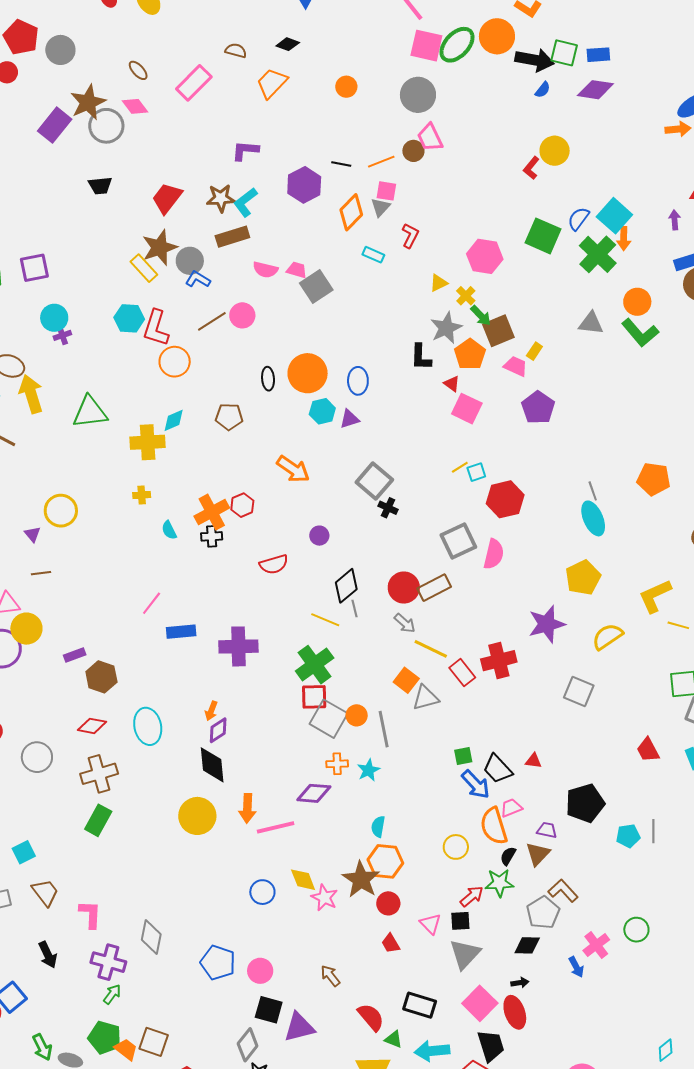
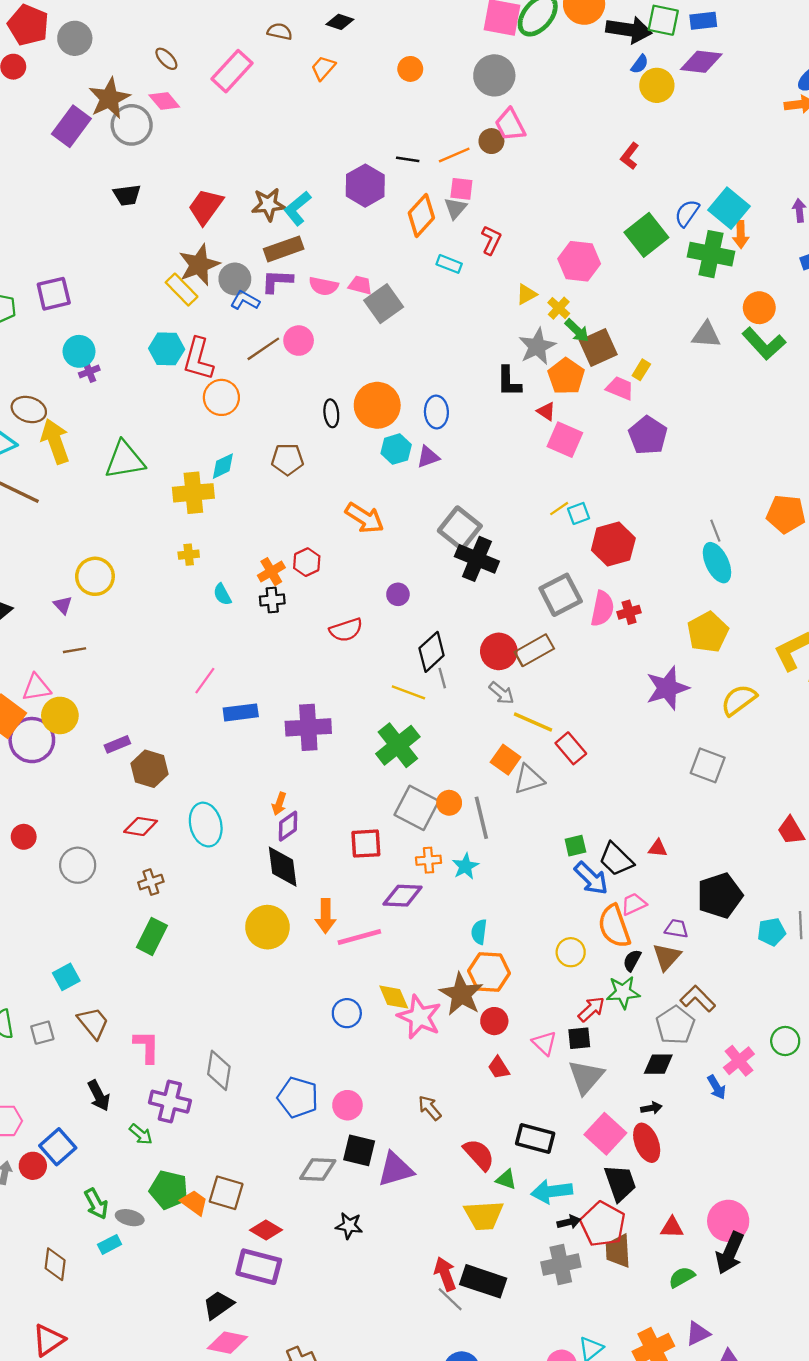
orange trapezoid: (272, 83) -> (323, 68), size x0.7
purple L-shape: (245, 151) -> (277, 281), moved
yellow circle: (555, 151) -> (657, 85), moved
green square: (543, 236) -> (646, 235), turned 30
green cross: (598, 254) -> (711, 254), turned -30
black cross: (388, 508) -> (477, 559), size x1.8
orange cross: (212, 512) -> (271, 572), size x0.7
red cross: (499, 661) -> (629, 612), moved, size x0.6
red square: (314, 697) -> (366, 844), moved
brown cross: (99, 774) -> (151, 882), size x0.6
pink star: (324, 898) -> (419, 1017), size x1.4
green arrow: (112, 994) -> (141, 1134), moved, turned 95
gray diamond: (248, 1045) -> (318, 1170), moved, turned 56

